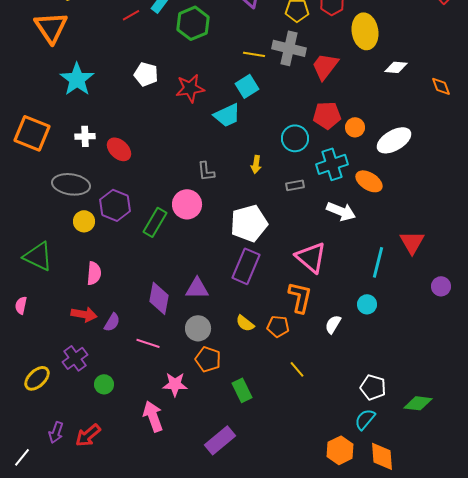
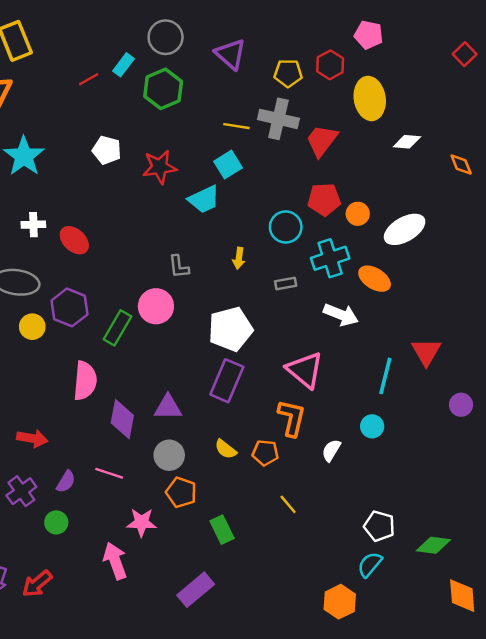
pink semicircle: (94, 273) -> (85, 381), moved, size x1.4
purple semicircle: (112, 322) -> (66, 482), moved
orange diamond: (382, 456) -> (462, 596), moved

